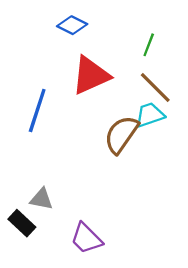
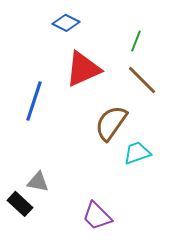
cyan trapezoid: (150, 115) -> (137, 153), moved
purple trapezoid: (86, 238) -> (97, 216), moved

